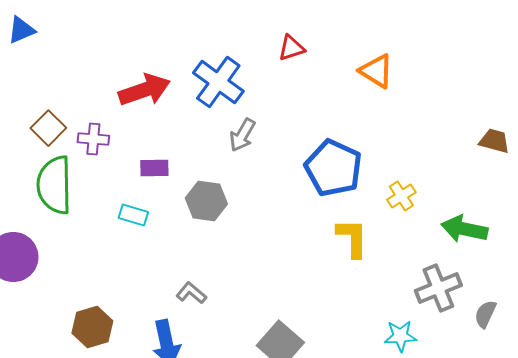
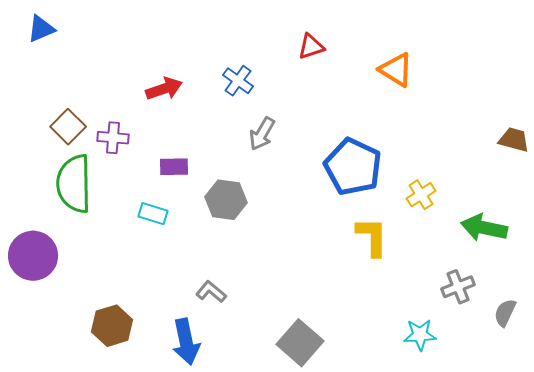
blue cross: (218, 82) -> (238, 81), size x0.6
red arrow: (144, 90) -> (164, 89), size x0.7
gray cross: (438, 288) -> (458, 287), size x0.7

